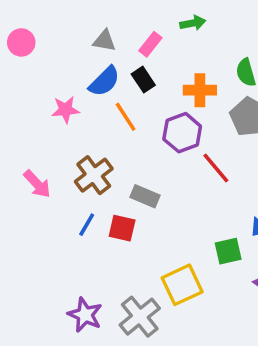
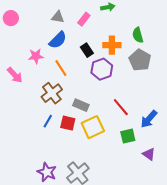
black rectangle: (143, 80) -> (87, 50), moved
orange line: (126, 117) -> (61, 68), moved
red line: (216, 168) -> (121, 107), moved
pink arrow: (37, 184) -> (15, 75), moved
yellow square: (182, 285) -> (93, 127), moved

